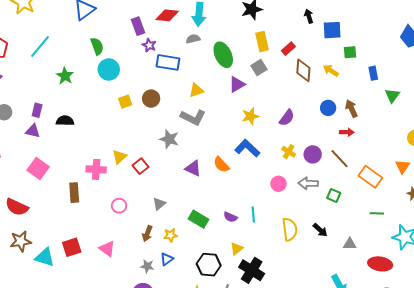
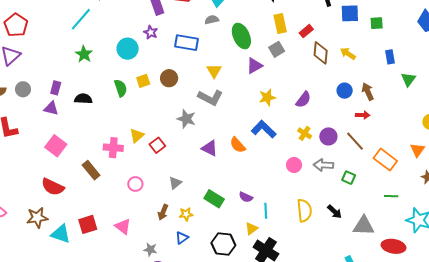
purple star: (149, 45) -> (151, 32), moved
cyan line: (40, 46) -> (81, 19), moved
green semicircle: (97, 46) -> (121, 88), moved
green square: (350, 52) -> (377, 23), moved
yellow triangle: (196, 90) -> (214, 71), turned -42
brown rectangle: (74, 193) -> (91, 170), turned -36
red semicircle: (17, 207) -> (53, 187), moved
cyan line: (253, 214) -> (266, 211), moved
gray triangle: (350, 244) -> (364, 226), size x1.6
gray star: (147, 266) -> (150, 250), moved

